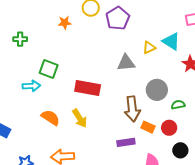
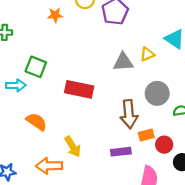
yellow triangle: (149, 48) -> (147, 54), moved
yellow arrow: (80, 118) -> (73, 147), moved
orange rectangle: (148, 127) -> (146, 135), turned -40
red circle: (169, 128) -> (164, 145), moved

